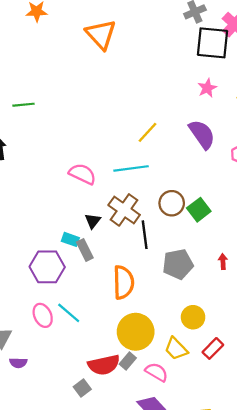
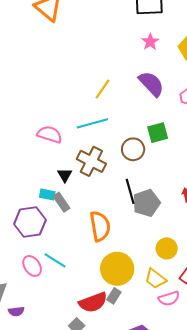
green square: (199, 210) -> (158, 133), moved, turned 30
black line: (145, 235) -> (130, 191), moved
pink semicircle: (157, 372) -> (169, 298), moved, turned 140

